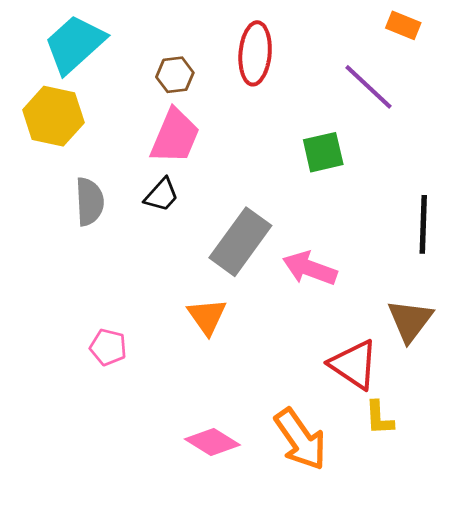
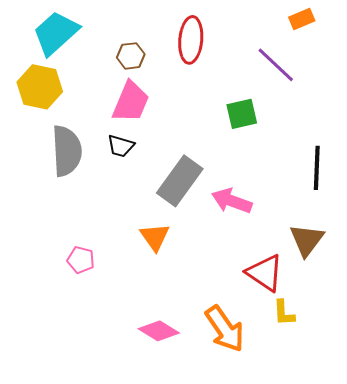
orange rectangle: (403, 25) -> (302, 19), turned -45
black trapezoid: (162, 195) -> (121, 146), turned 64
gray semicircle: (89, 202) -> (67, 151), size x1.4

